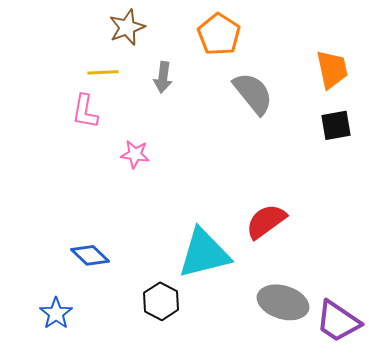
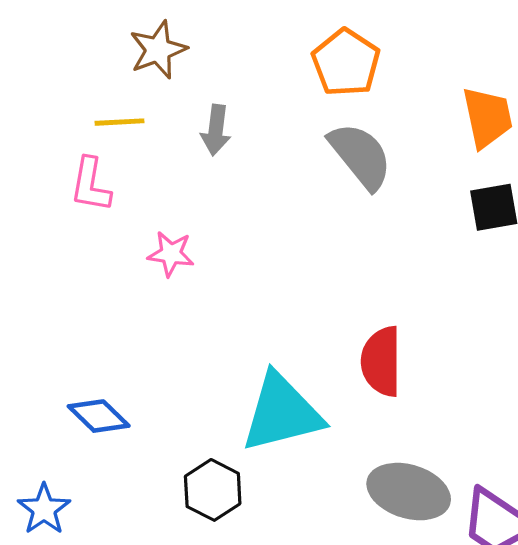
orange pentagon: (219, 34) -> (346, 63), moved
red semicircle: (266, 221) -> (381, 361), turned -54

